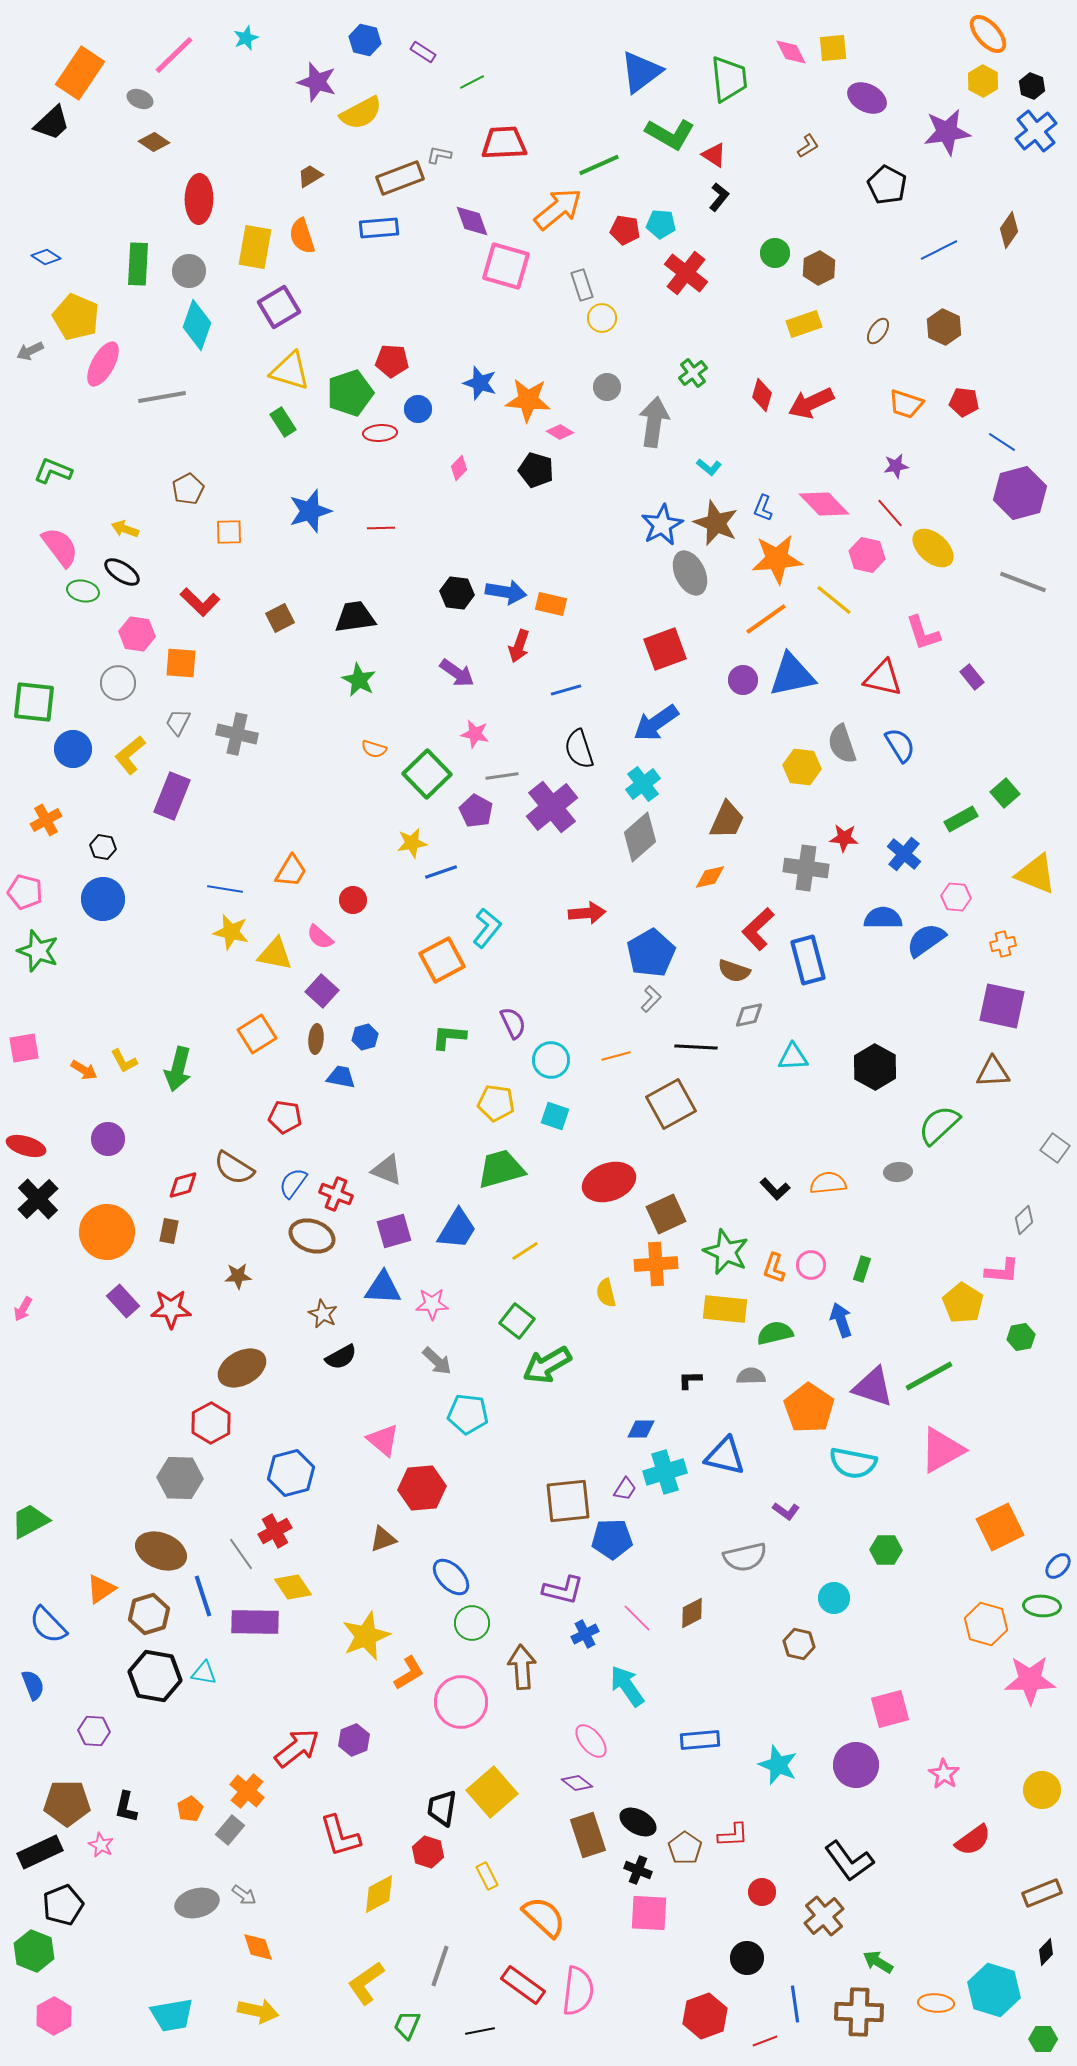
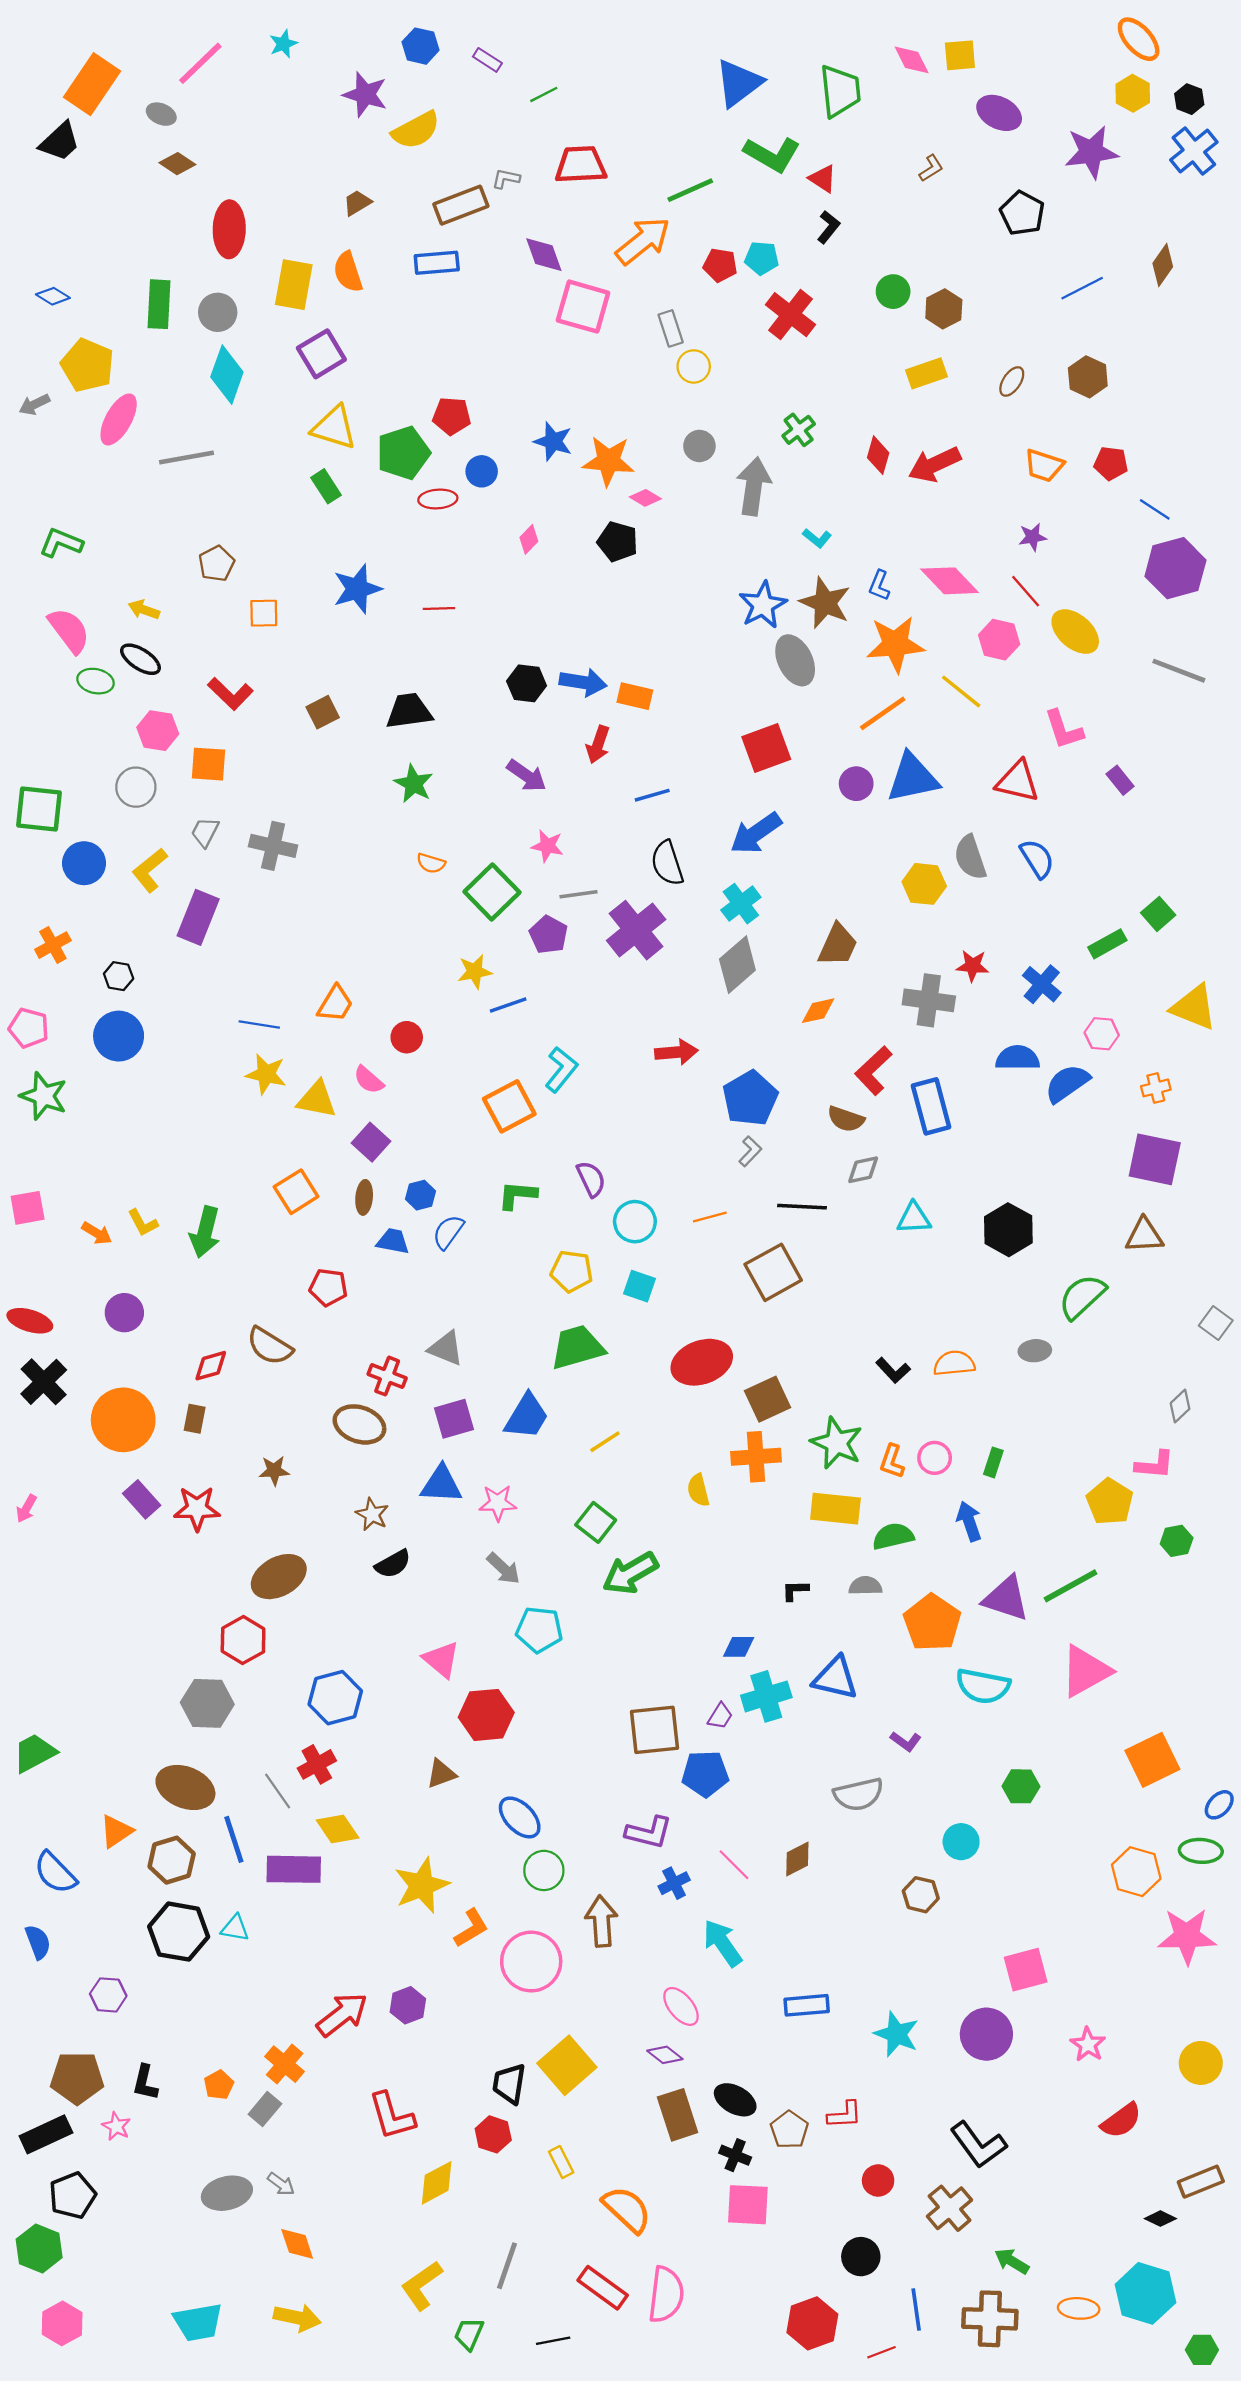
blue semicircle: (293, 1183) -> (448, 1232), moved
black diamond: (1046, 1952) -> (1160, 2219), moved, turned 72

